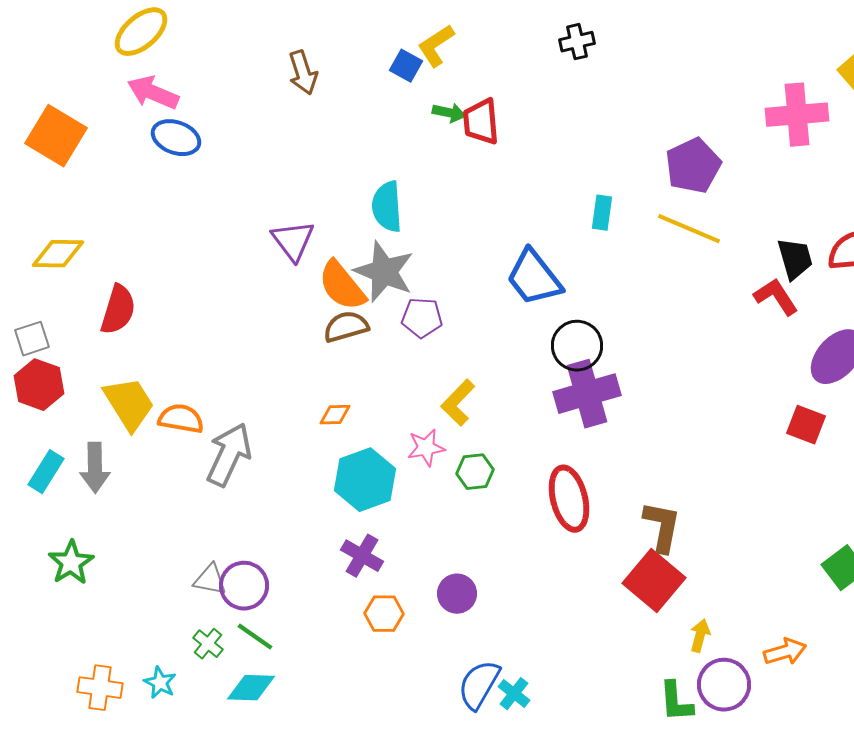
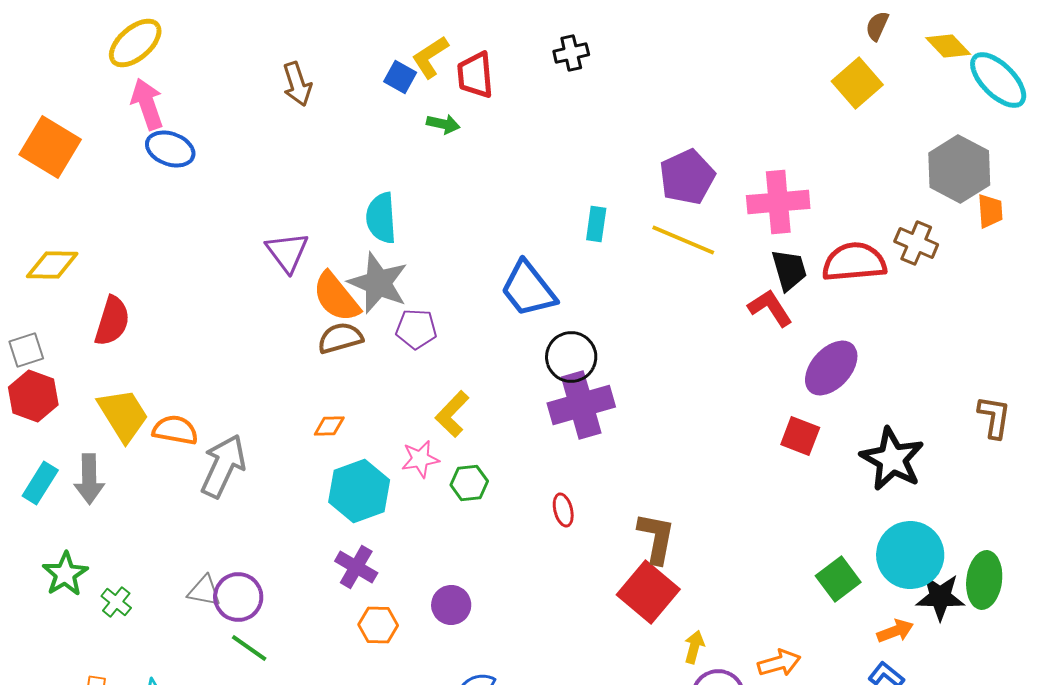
pink arrow: (153, 93) -> (147, 104), turned 48
pink cross: (797, 115) -> (778, 202), moved
red trapezoid: (481, 122) -> (475, 75), moved
red ellipse: (569, 499) -> (563, 510), size x0.5
green cross: (208, 644) -> (116, 602), moved

